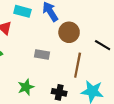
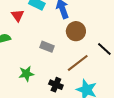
brown line: (78, 65) -> (78, 63), turned 30

